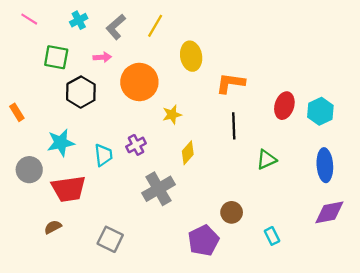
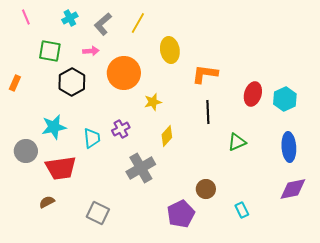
pink line: (29, 19) -> (26, 17), turned 35
orange rectangle: (17, 112) -> (15, 83), moved, turned 56

